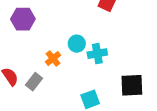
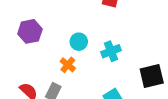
cyan circle: (77, 44) -> (79, 42), moved

